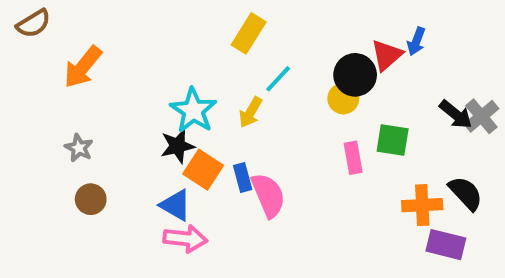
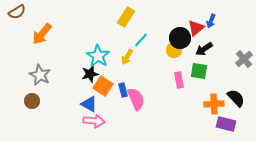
black arrow: (456, 114) -> (204, 49), moved, turned 108
gray star: (79, 148) -> (40, 75), size x1.5
brown circle: (91, 199) -> (32, 101), moved

